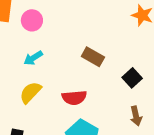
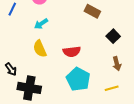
brown rectangle: (93, 57) -> (92, 11), moved
yellow semicircle: (30, 92) -> (40, 49), turned -66

